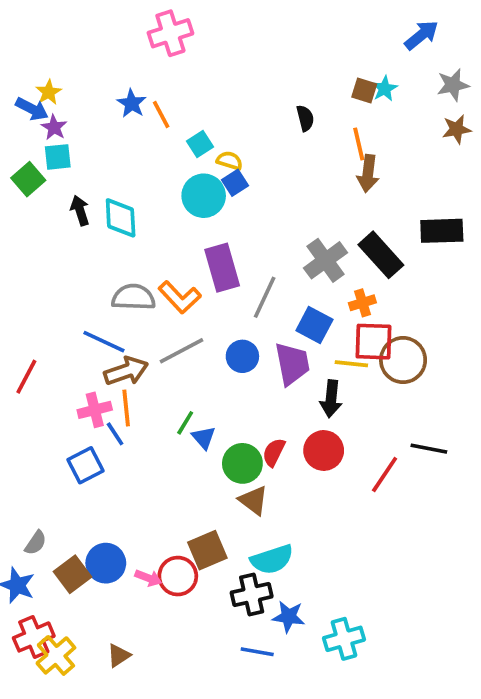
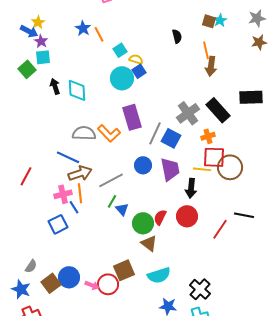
blue square: (314, 325) -> (171, 138), moved
gray line: (181, 351) -> (111, 180), moved
black cross: (252, 595) -> (200, 289), moved, turned -35

